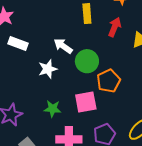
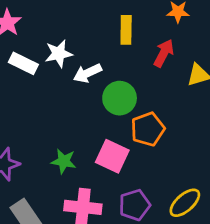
white arrow: (63, 46) -> (87, 73), turned -66
white star: (48, 69) -> (59, 54), moved
pink square: (86, 102) -> (112, 156), turned 30

